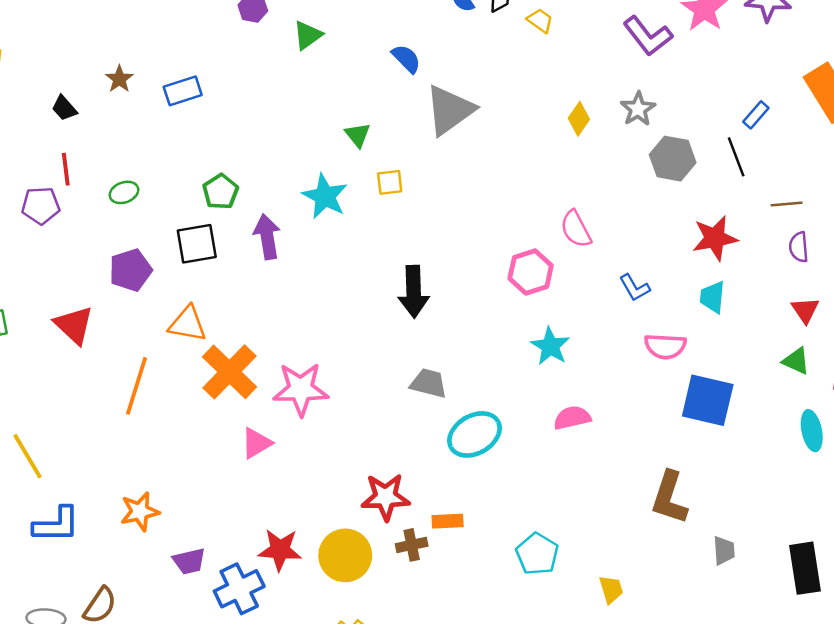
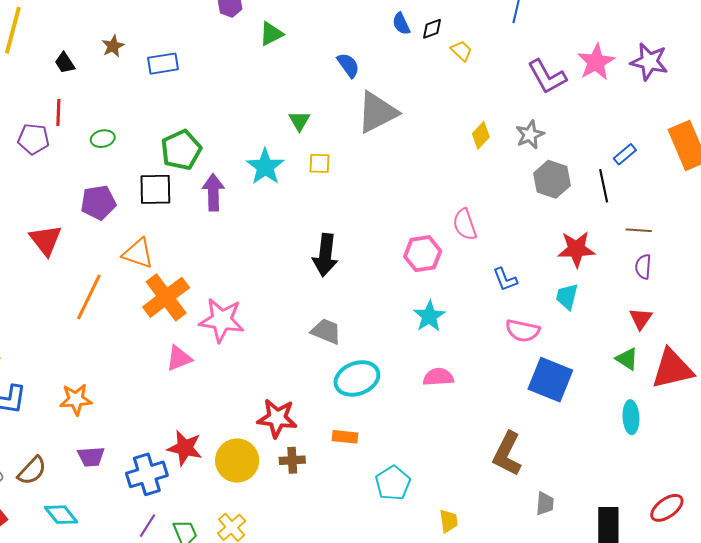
green pentagon: (221, 192) -> (181, 150), size x1.4
orange rectangle: (448, 521) -> (345, 437), moved
purple trapezoid: (189, 561) -> (91, 457), moved

